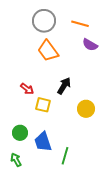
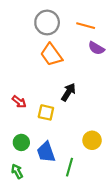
red arrow: (27, 89) -> (19, 102), moved
yellow circle: (86, 109) -> (92, 140), moved

